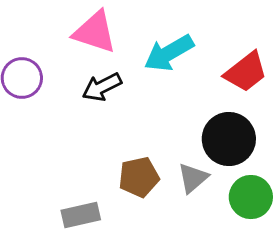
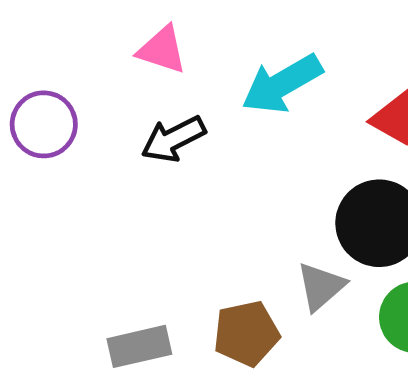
pink triangle: (95, 32) -> (162, 50), size x0.7
brown pentagon: (139, 177) -> (246, 333), moved

